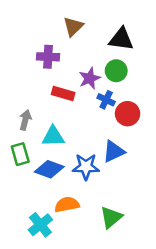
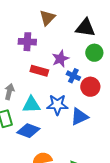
green circle: (116, 71) -> (94, 53), moved
blue star: (86, 167) -> (57, 105), moved

